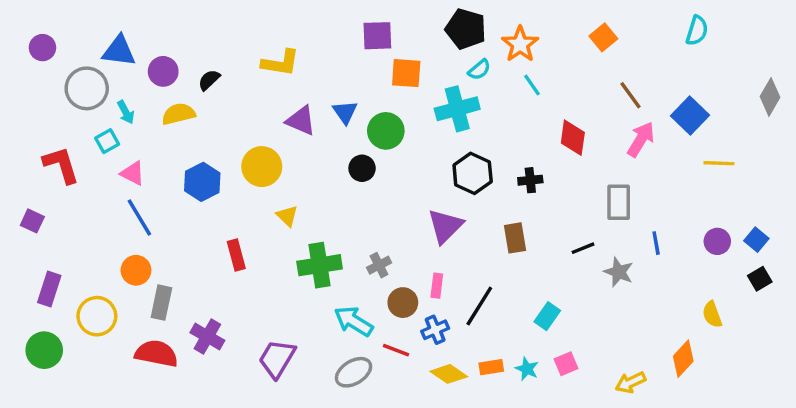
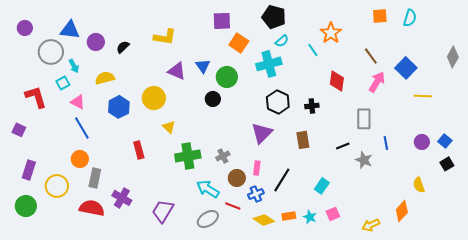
orange square: (603, 37) -> (380, 16), moved, turned 35
orange star: (520, 44) -> (331, 33), moved
orange square: (406, 73) -> (239, 43), turned 30
yellow semicircle: (178, 114) -> (105, 78), moved

